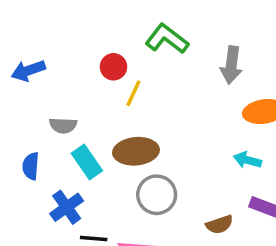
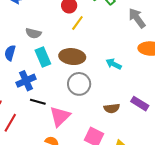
gray arrow: (231, 65) -> (137, 18), turned 125
cyan arrow: (247, 160) -> (114, 64), moved

